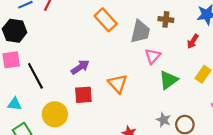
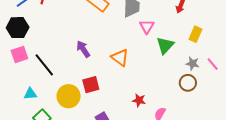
purple arrow: (80, 67) -> (83, 49), turned -78
red square: (83, 95) -> (91, 85), moved
gray star: (164, 120) -> (193, 63), moved

